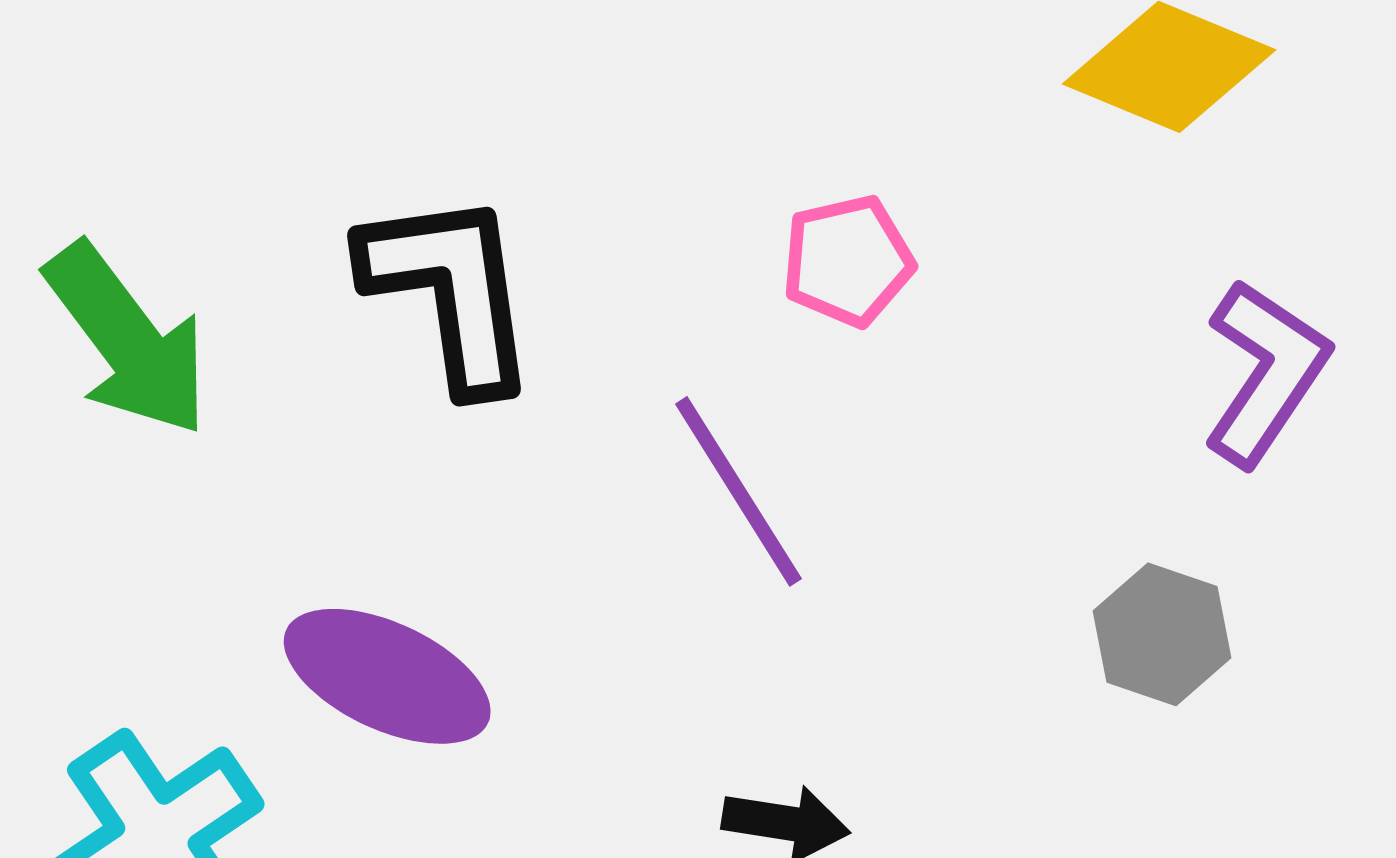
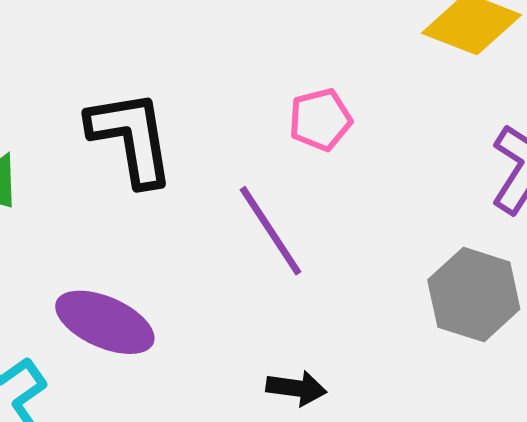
gray hexagon: (1162, 634) -> (474, 295), size x1.4

